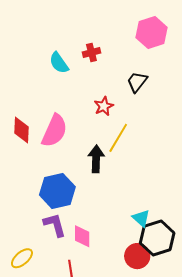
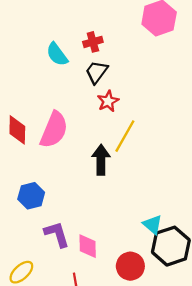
black trapezoid: (137, 82) -> (97, 72), moved
blue hexagon: (57, 191) -> (31, 196), moved, size x0.7
red circle: (137, 256) -> (130, 266), moved

